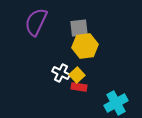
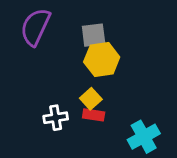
white cross: (61, 73) -> (56, 118), moved, turned -36

